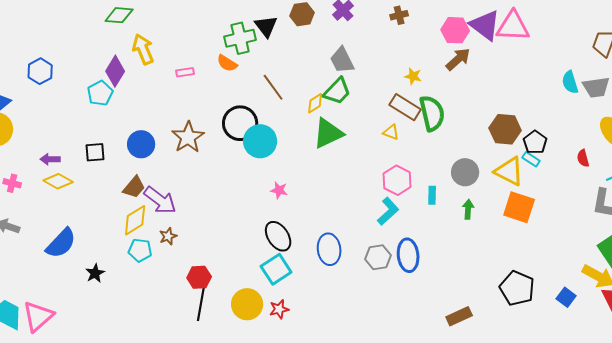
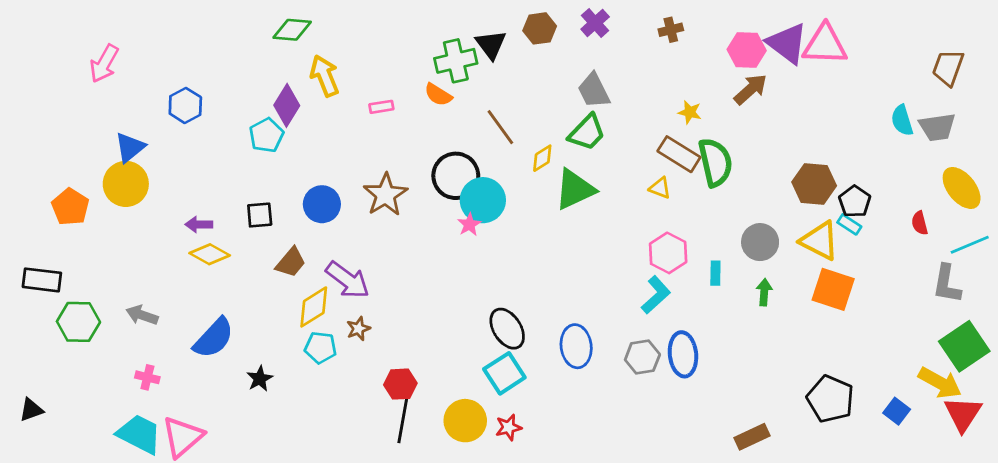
yellow diamond: (315, 103) -> (542, 158), moved
pink cross: (12, 183) -> (147, 377), moved
brown trapezoid: (134, 187) -> (291, 262), moved
pink star: (279, 190) -> (469, 224), moved, turned 30

